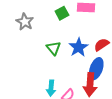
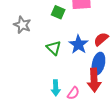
green square: (62, 13) -> (58, 12), turned -32

